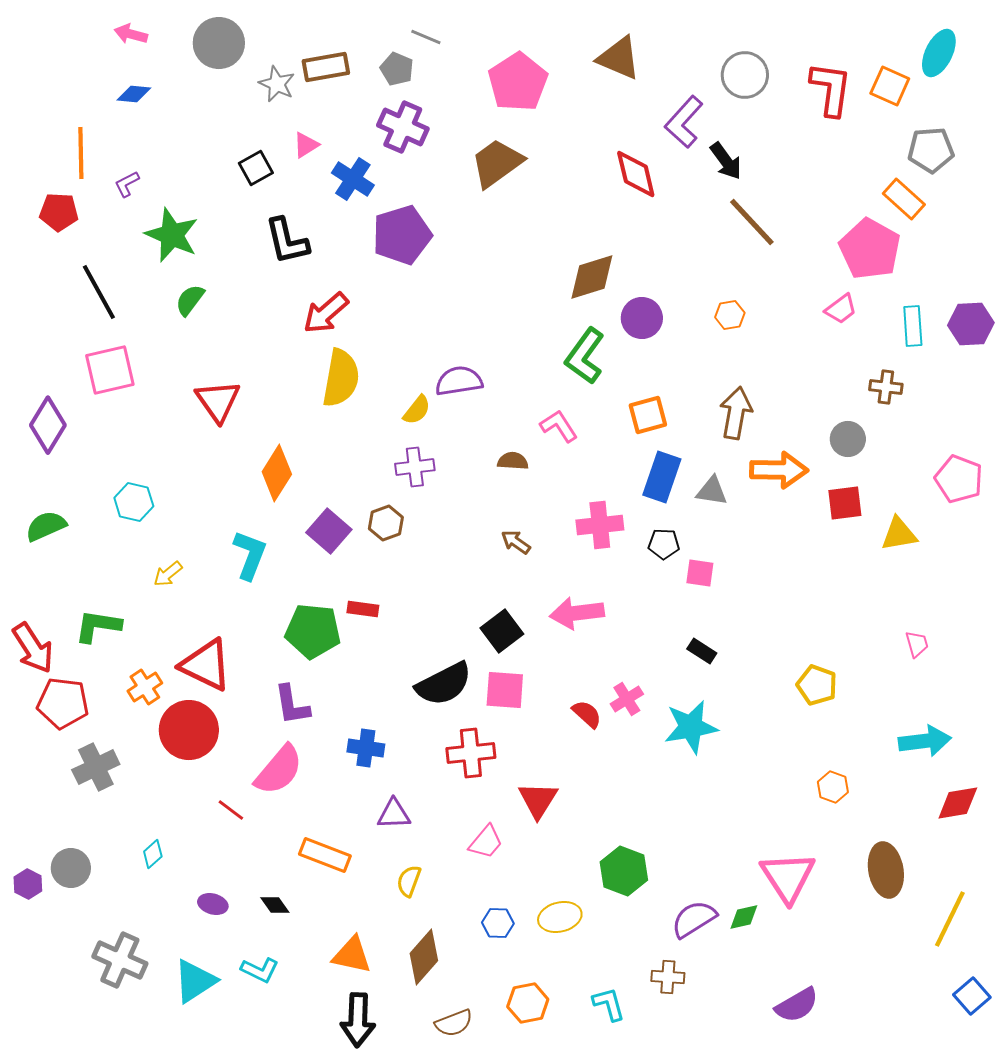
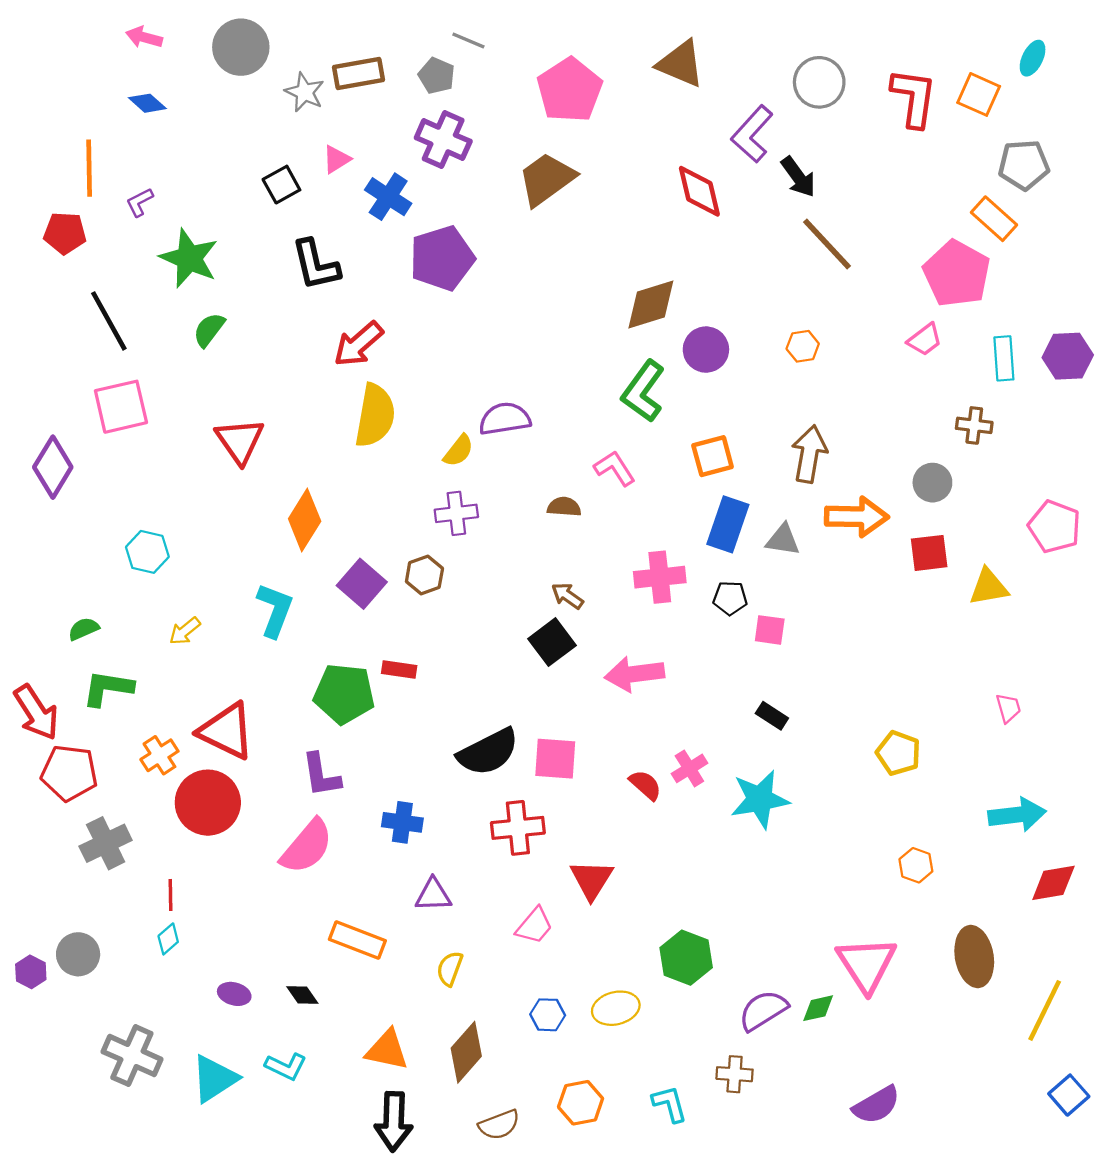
cyan ellipse: (939, 53) -> (1033, 58), size x0.7
blue diamond: (134, 94) -> (147, 103), turned 36
green semicircle: (46, 526) -> (84, 629), moved, size x0.7
black square: (502, 631) -> (552, 642), moved
red line: (231, 810) -> (170, 895), moved, turned 52

